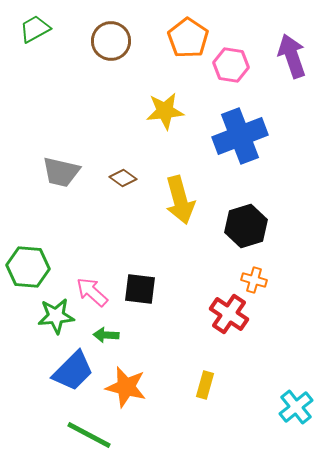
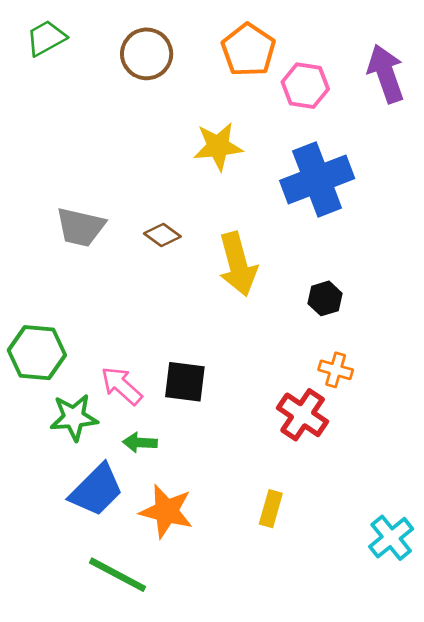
black hexagon: (246, 226) -> (325, 298), size x0.6

